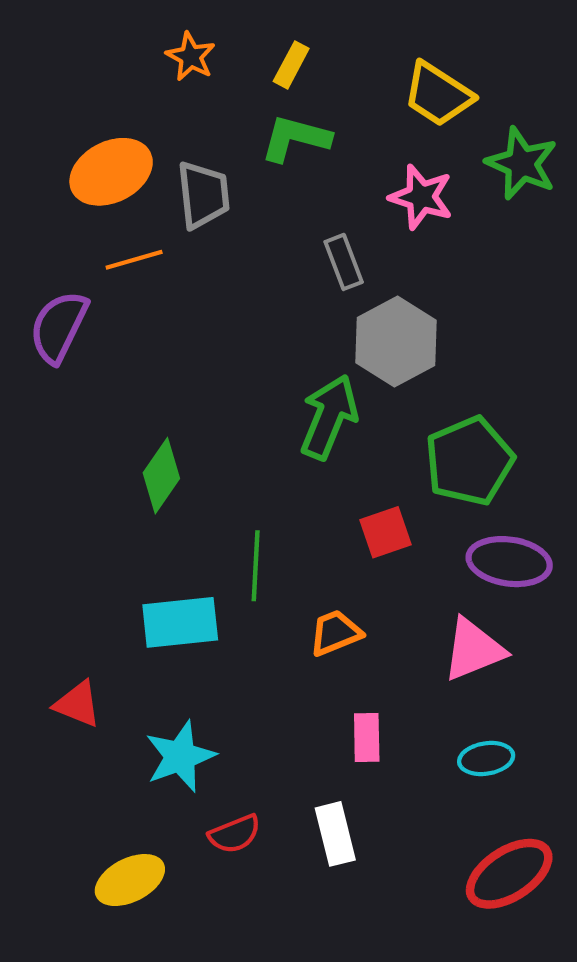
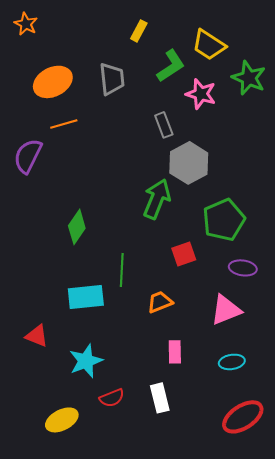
orange star: (191, 57) -> (26, 24), moved
green L-shape: (295, 138) -> (171, 66), moved, turned 132
gray trapezoid: (203, 195) -> (112, 79), moved
purple ellipse: (509, 562) -> (243, 268), size x0.7

